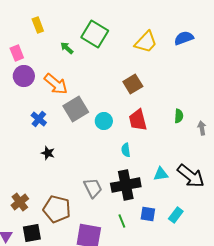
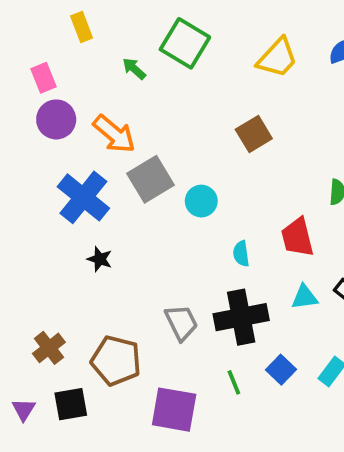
blue cross: (39, 119) -> (83, 197), size x1.8
red trapezoid: (138, 120) -> (297, 237), moved
blue square: (148, 214) -> (281, 370), turned 35

